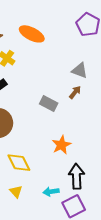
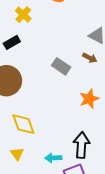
brown arrow: (75, 92) -> (90, 58), turned 72
orange star: (61, 145) -> (89, 99), moved

